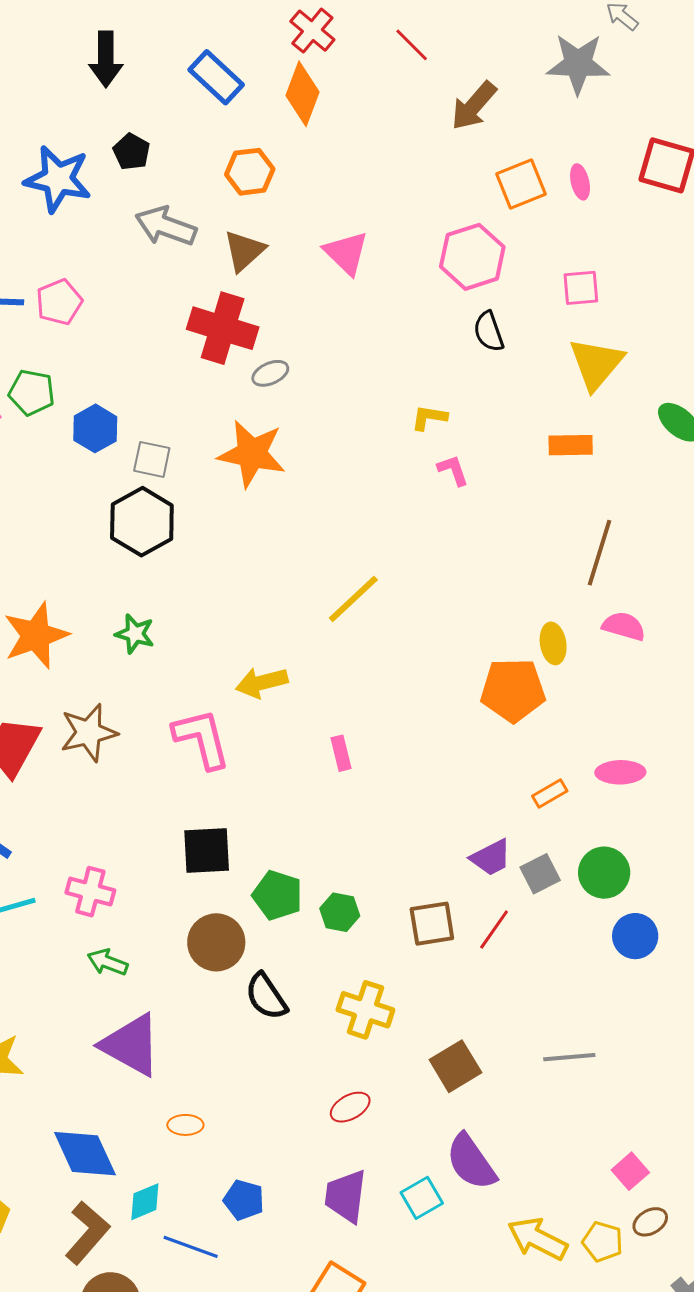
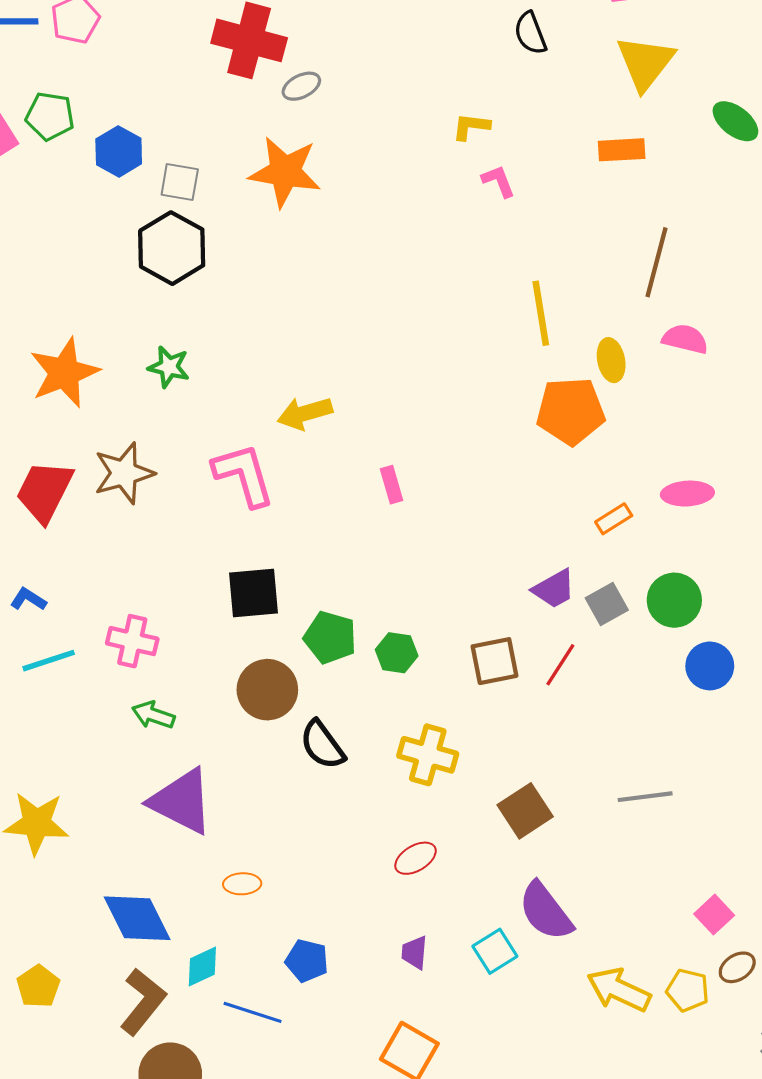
yellow line: (353, 599) -> (541, 313), moved, turned -54
purple trapezoid: (346, 1196) -> (414, 953), size x0.6

